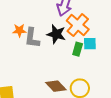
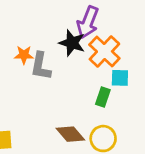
black star: (56, 34) -> (72, 43), moved
green rectangle: (78, 49) -> (103, 97), moved

